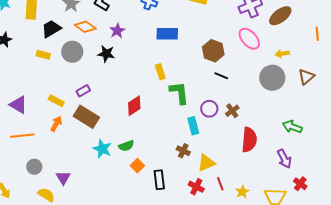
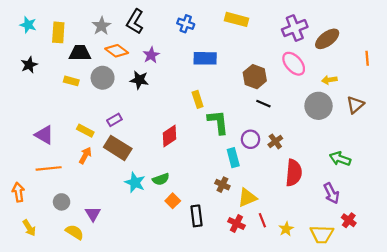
black trapezoid: (51, 29) -> (80, 53), turned 30

